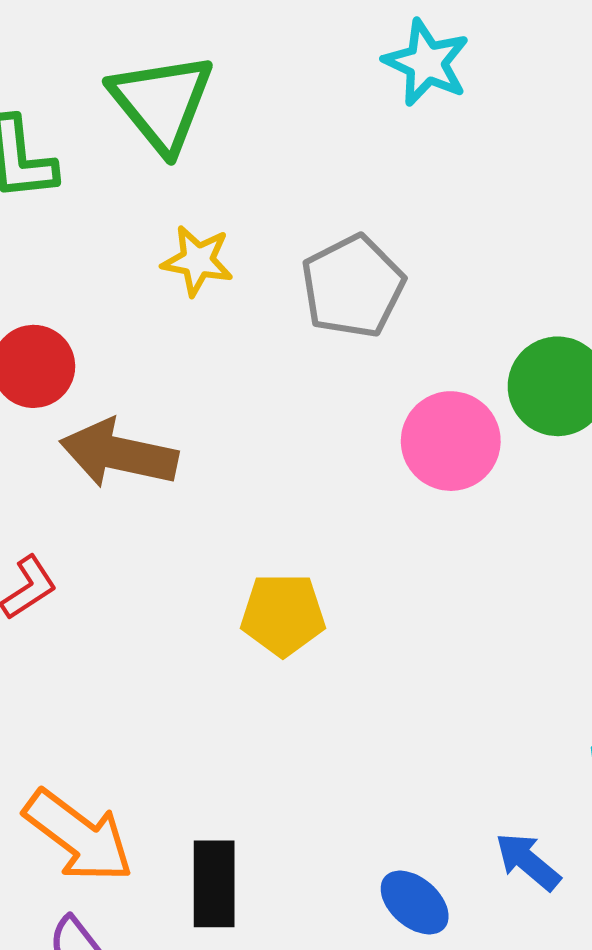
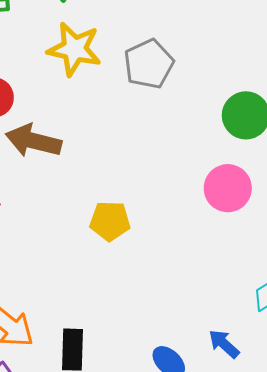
yellow star: (197, 261) -> (74, 49), size x1.6
pink circle: (451, 441) -> (228, 188), moved

